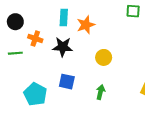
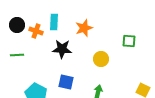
green square: (133, 11) -> (129, 41), moved
cyan rectangle: (64, 17) -> (54, 22), moved
orange cross: (35, 38) -> (36, 31), moved

